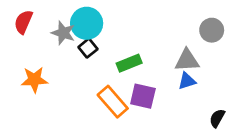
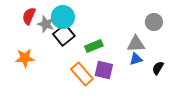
red semicircle: (23, 22) -> (29, 16), moved
black square: (88, 48) -> (64, 35), size x1.5
black semicircle: (217, 118) -> (158, 68), moved

